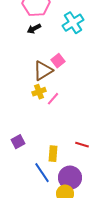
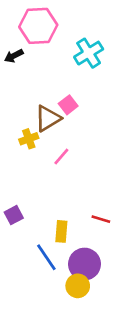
black arrow: (34, 29) -> (14, 56), moved
yellow cross: (39, 92) -> (29, 139), moved

